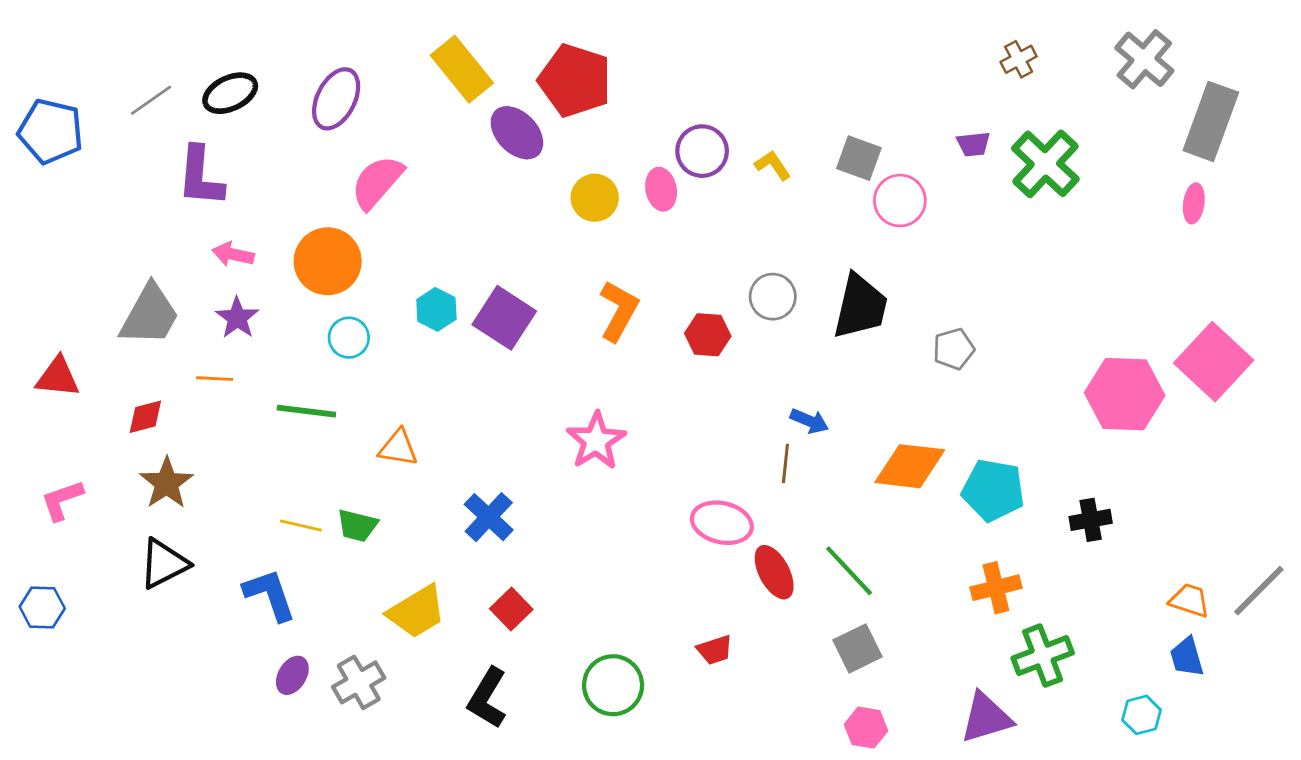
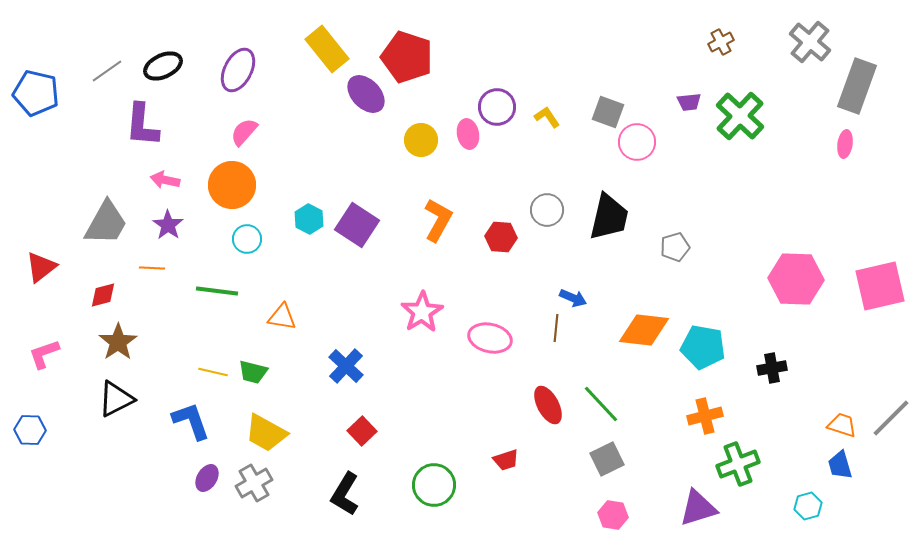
pink semicircle: (377, 182) -> (244, 132), moved, size x0.7
pink square: (1214, 362) -> (880, 286), moved, turned 34
red triangle: (58, 377) -> (41, 267), turned -44
pink ellipse: (722, 523) -> (490, 338), moved
yellow trapezoid: (417, 612) -> (266, 433), moved, turned 60

